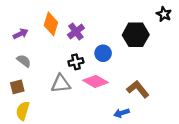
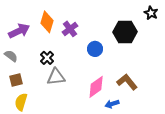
purple arrow: (21, 34) -> (19, 31), size x1.5
gray semicircle: (24, 61) -> (11, 56), moved
black cross: (76, 62) -> (47, 58), moved, turned -32
pink diamond: (95, 81) -> (96, 87), moved, turned -65

